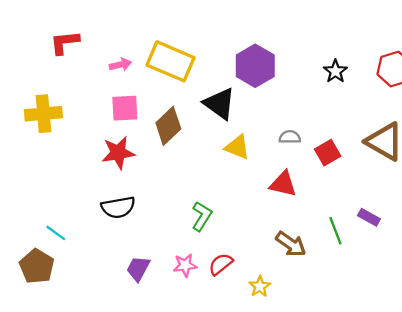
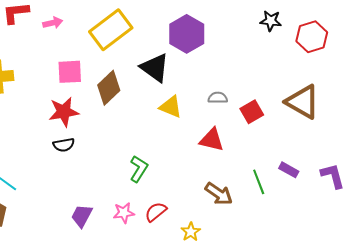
yellow rectangle: (171, 61) -> (111, 30), turned -60
pink arrow: (120, 65) -> (53, 23), moved
black star: (335, 71) -> (271, 21), moved, turned -30
black semicircle: (118, 207) -> (64, 145), moved, size x0.7

